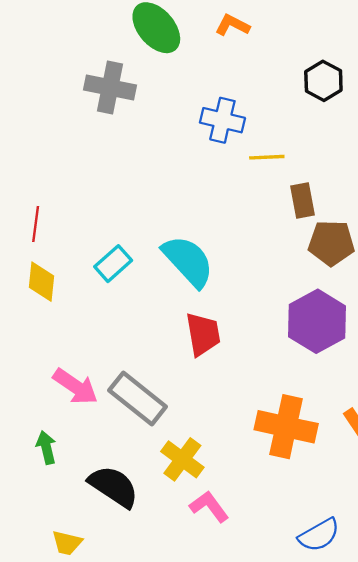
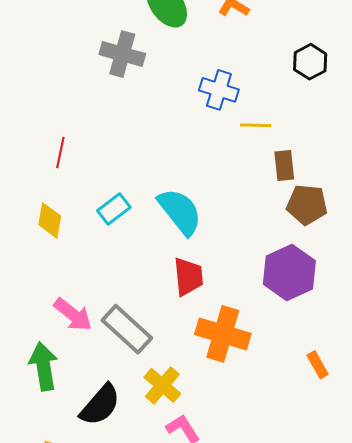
red line: (36, 224) -> (60, 153), moved
orange cross: (286, 427) -> (223, 334), moved
green arrow: (46, 447) -> (44, 366), size x1.6
black semicircle: (114, 486) -> (100, 405), turned 93

